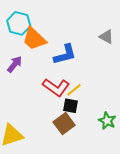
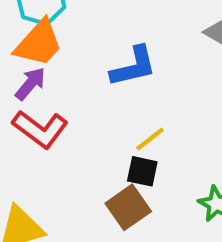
orange trapezoid: (34, 39) -> (39, 43), moved, turned -92
red L-shape: (56, 87) -> (40, 129), moved

